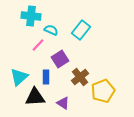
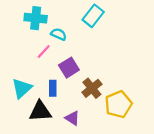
cyan rectangle: (81, 30) -> (93, 16), moved

